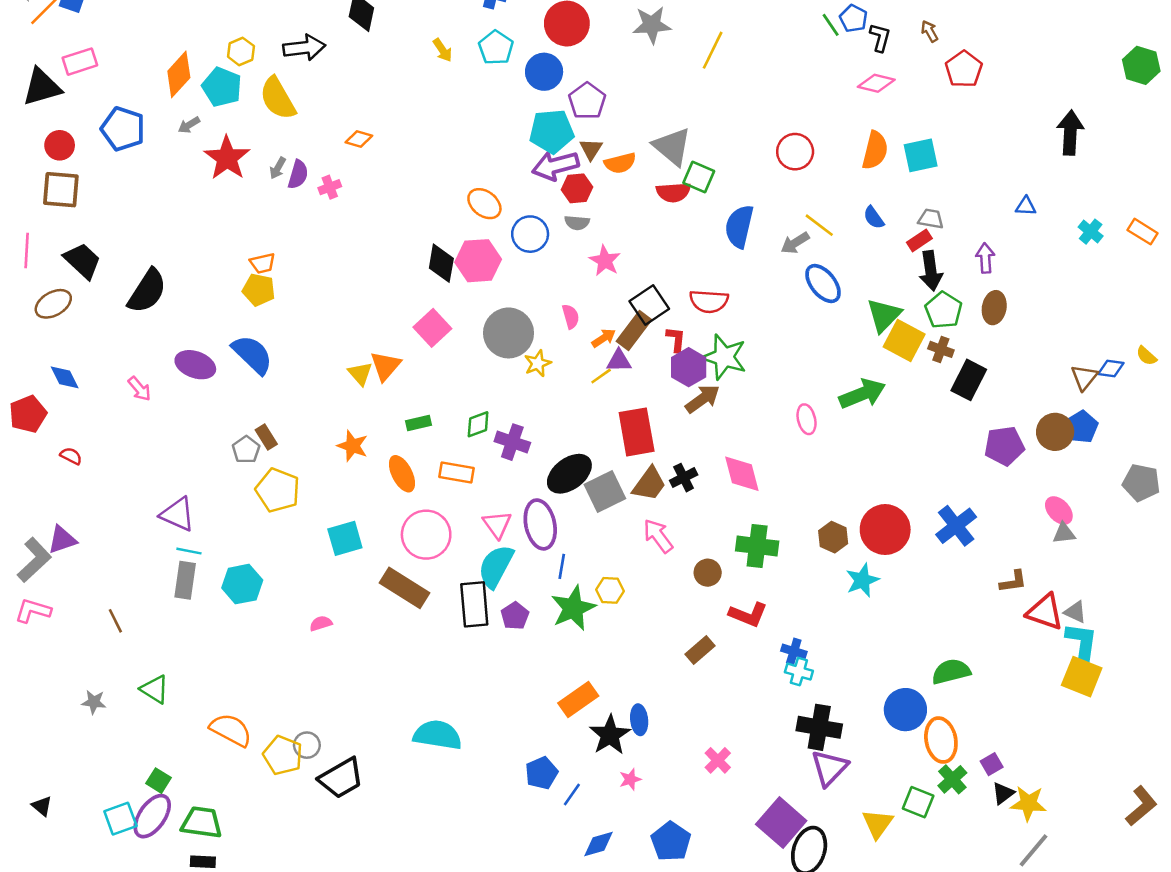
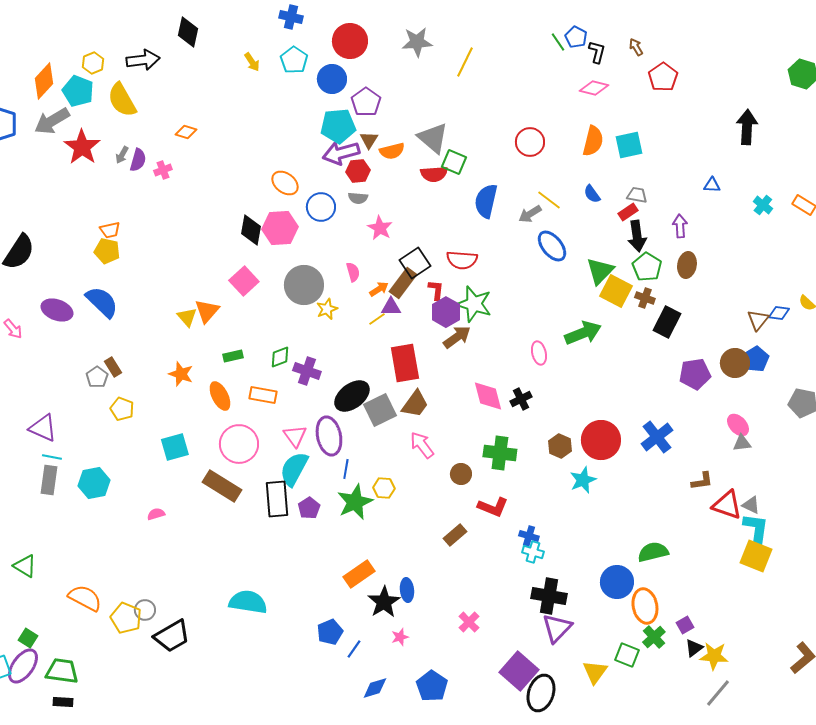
gray arrow: (189, 125) -> (52, 121), size x2.0
black cross: (684, 478) -> (521, 399), moved
yellow pentagon: (278, 490) -> (122, 409), size x0.7

